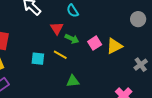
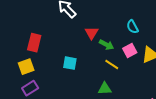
cyan semicircle: (73, 11) -> (133, 27), moved
yellow line: (60, 55) -> (112, 64), moved

